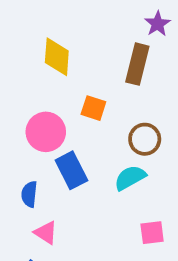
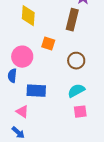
blue rectangle: (71, 170) -> (36, 91), moved, turned -60
cyan semicircle: (130, 178) -> (76, 91), moved
blue semicircle: (29, 194) -> (12, 76), moved

